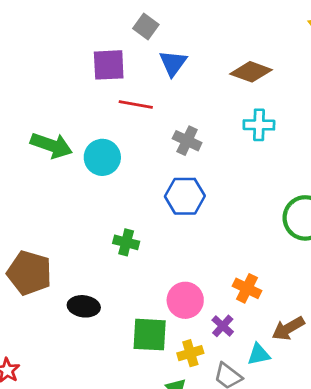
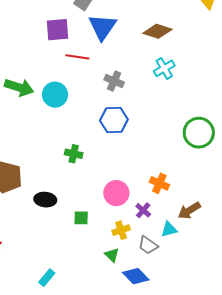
blue triangle: (173, 63) -> (102, 27), size x1.4
cyan cross: (259, 125) -> (164, 68), turned -30
green square: (150, 335) -> (81, 218), moved, size x0.6

